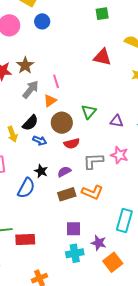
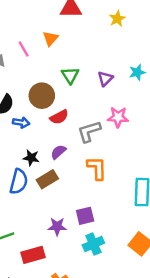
orange triangle: (50, 101) -> (50, 38), moved
purple triangle: (117, 121) -> (105, 79), turned -40
orange L-shape: (92, 192) -> (97, 168), turned -100
brown rectangle: (67, 194) -> (47, 179), moved
red rectangle: (25, 239) -> (33, 255), moved
purple star: (99, 243) -> (57, 227), moved

